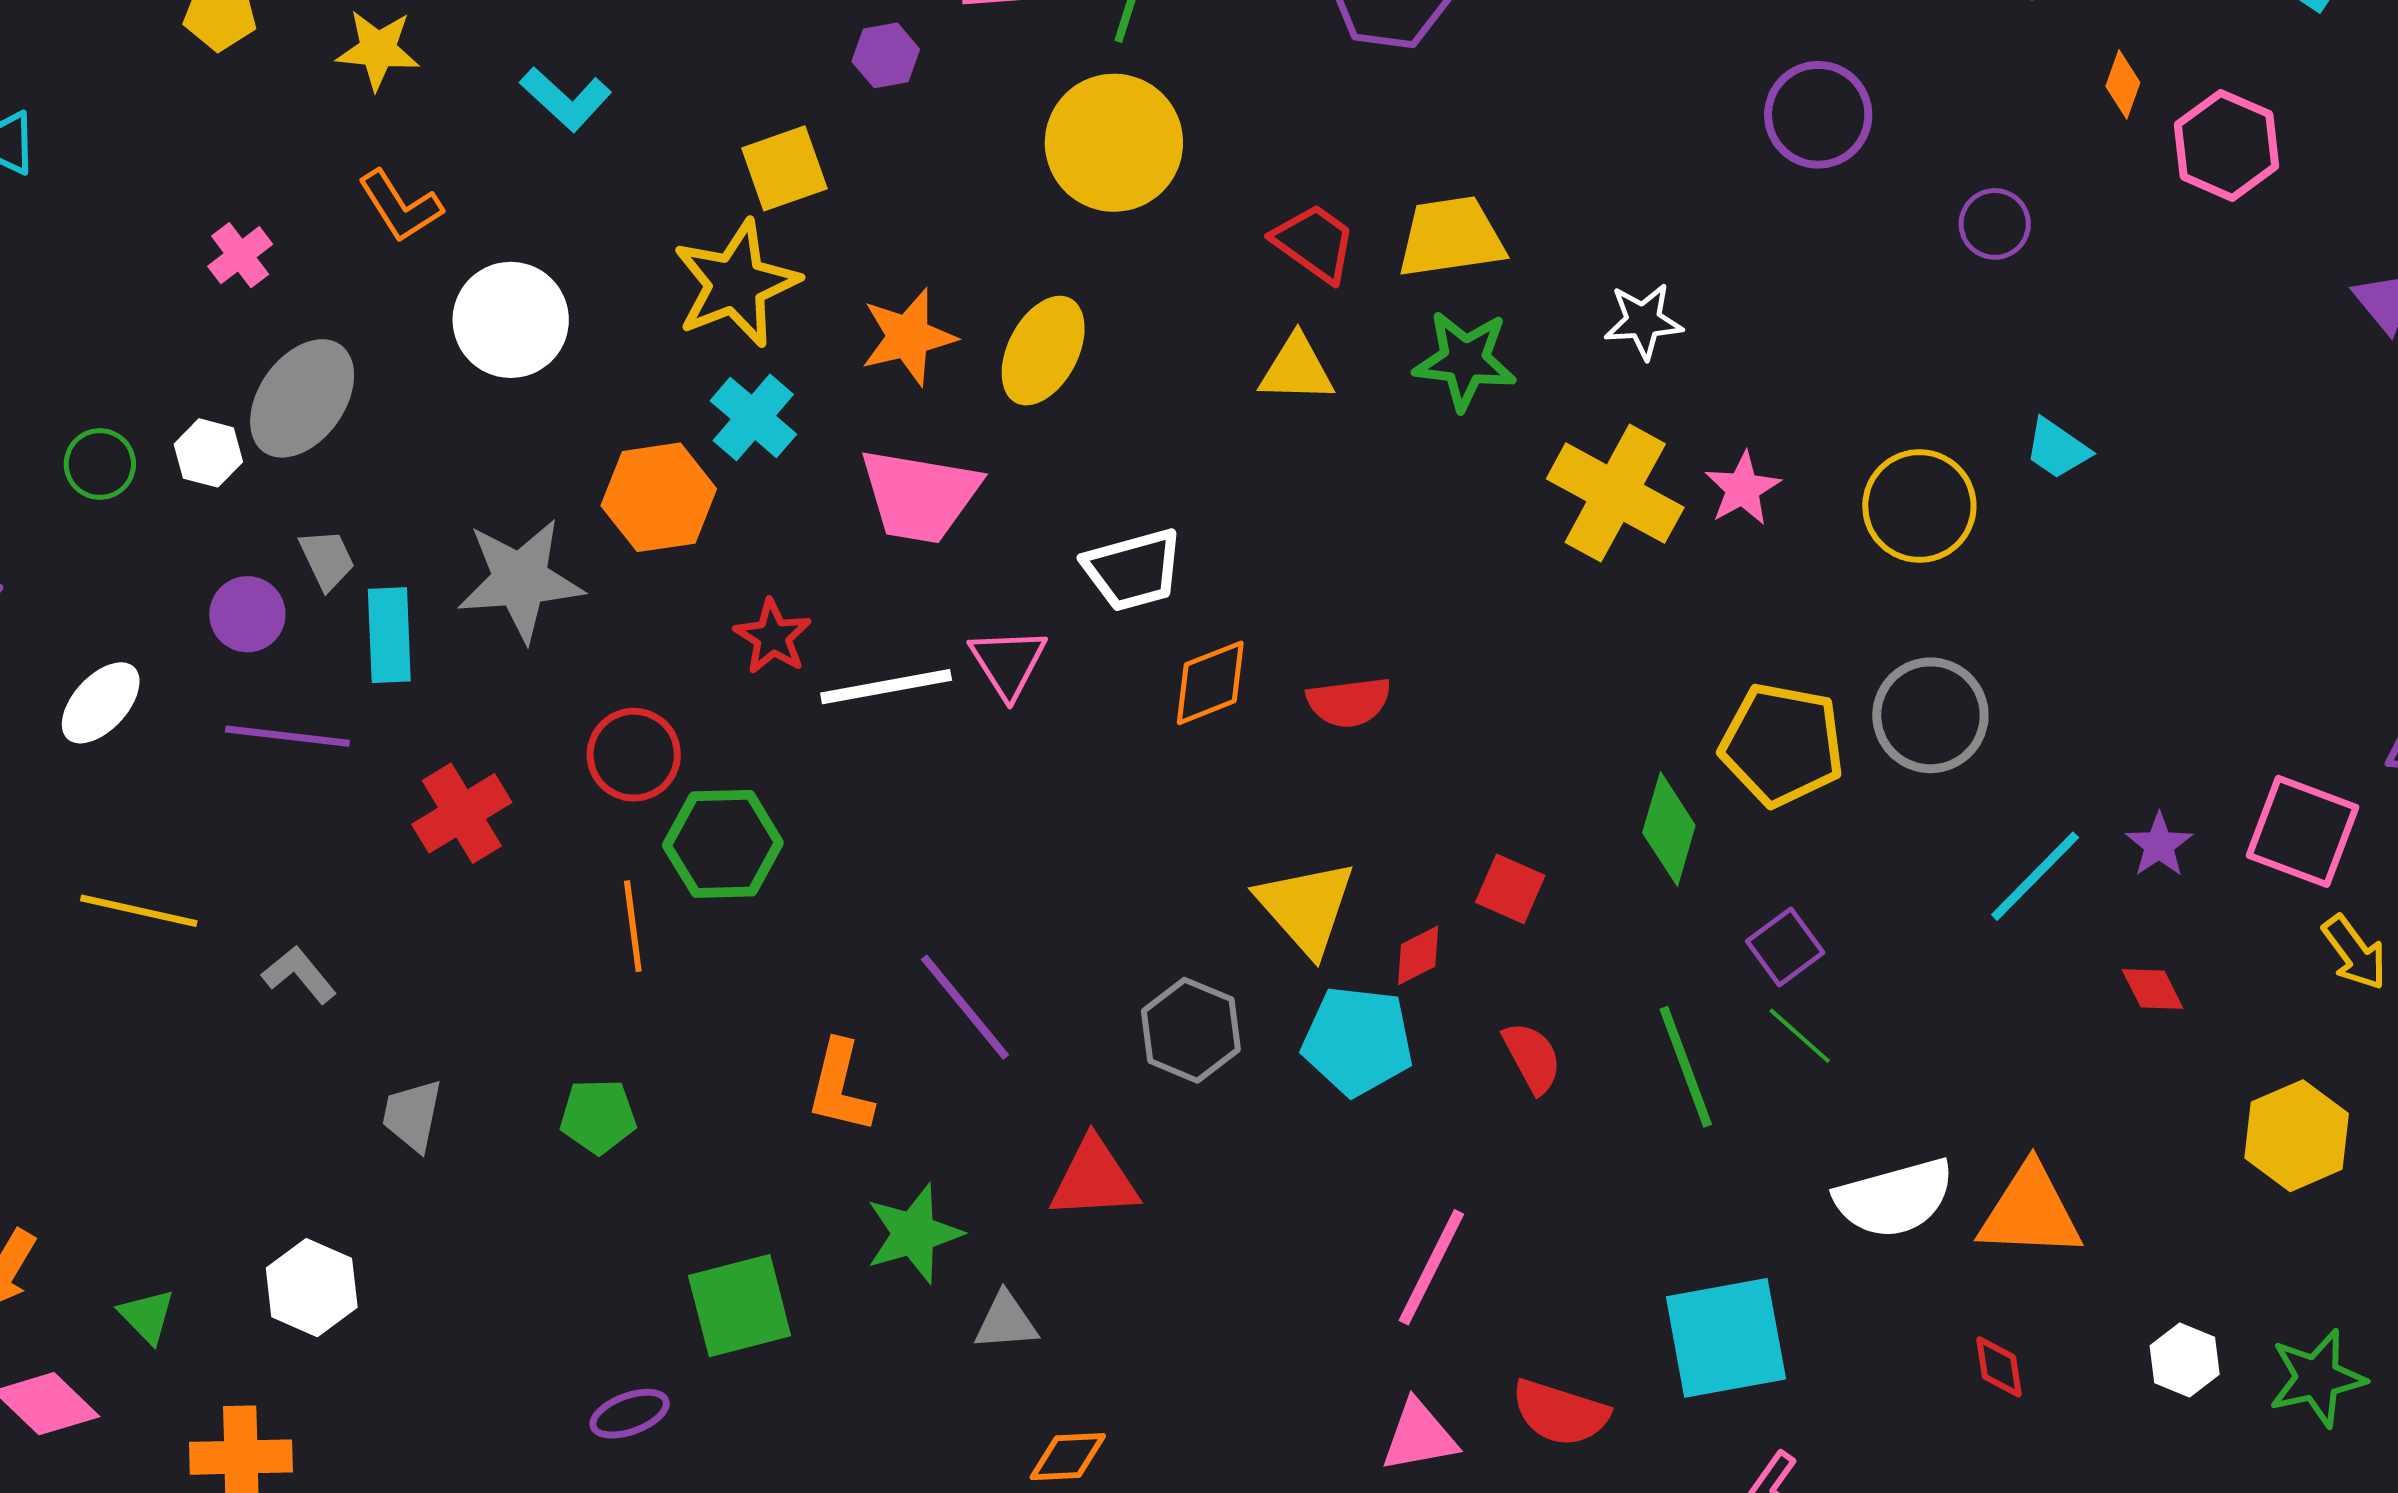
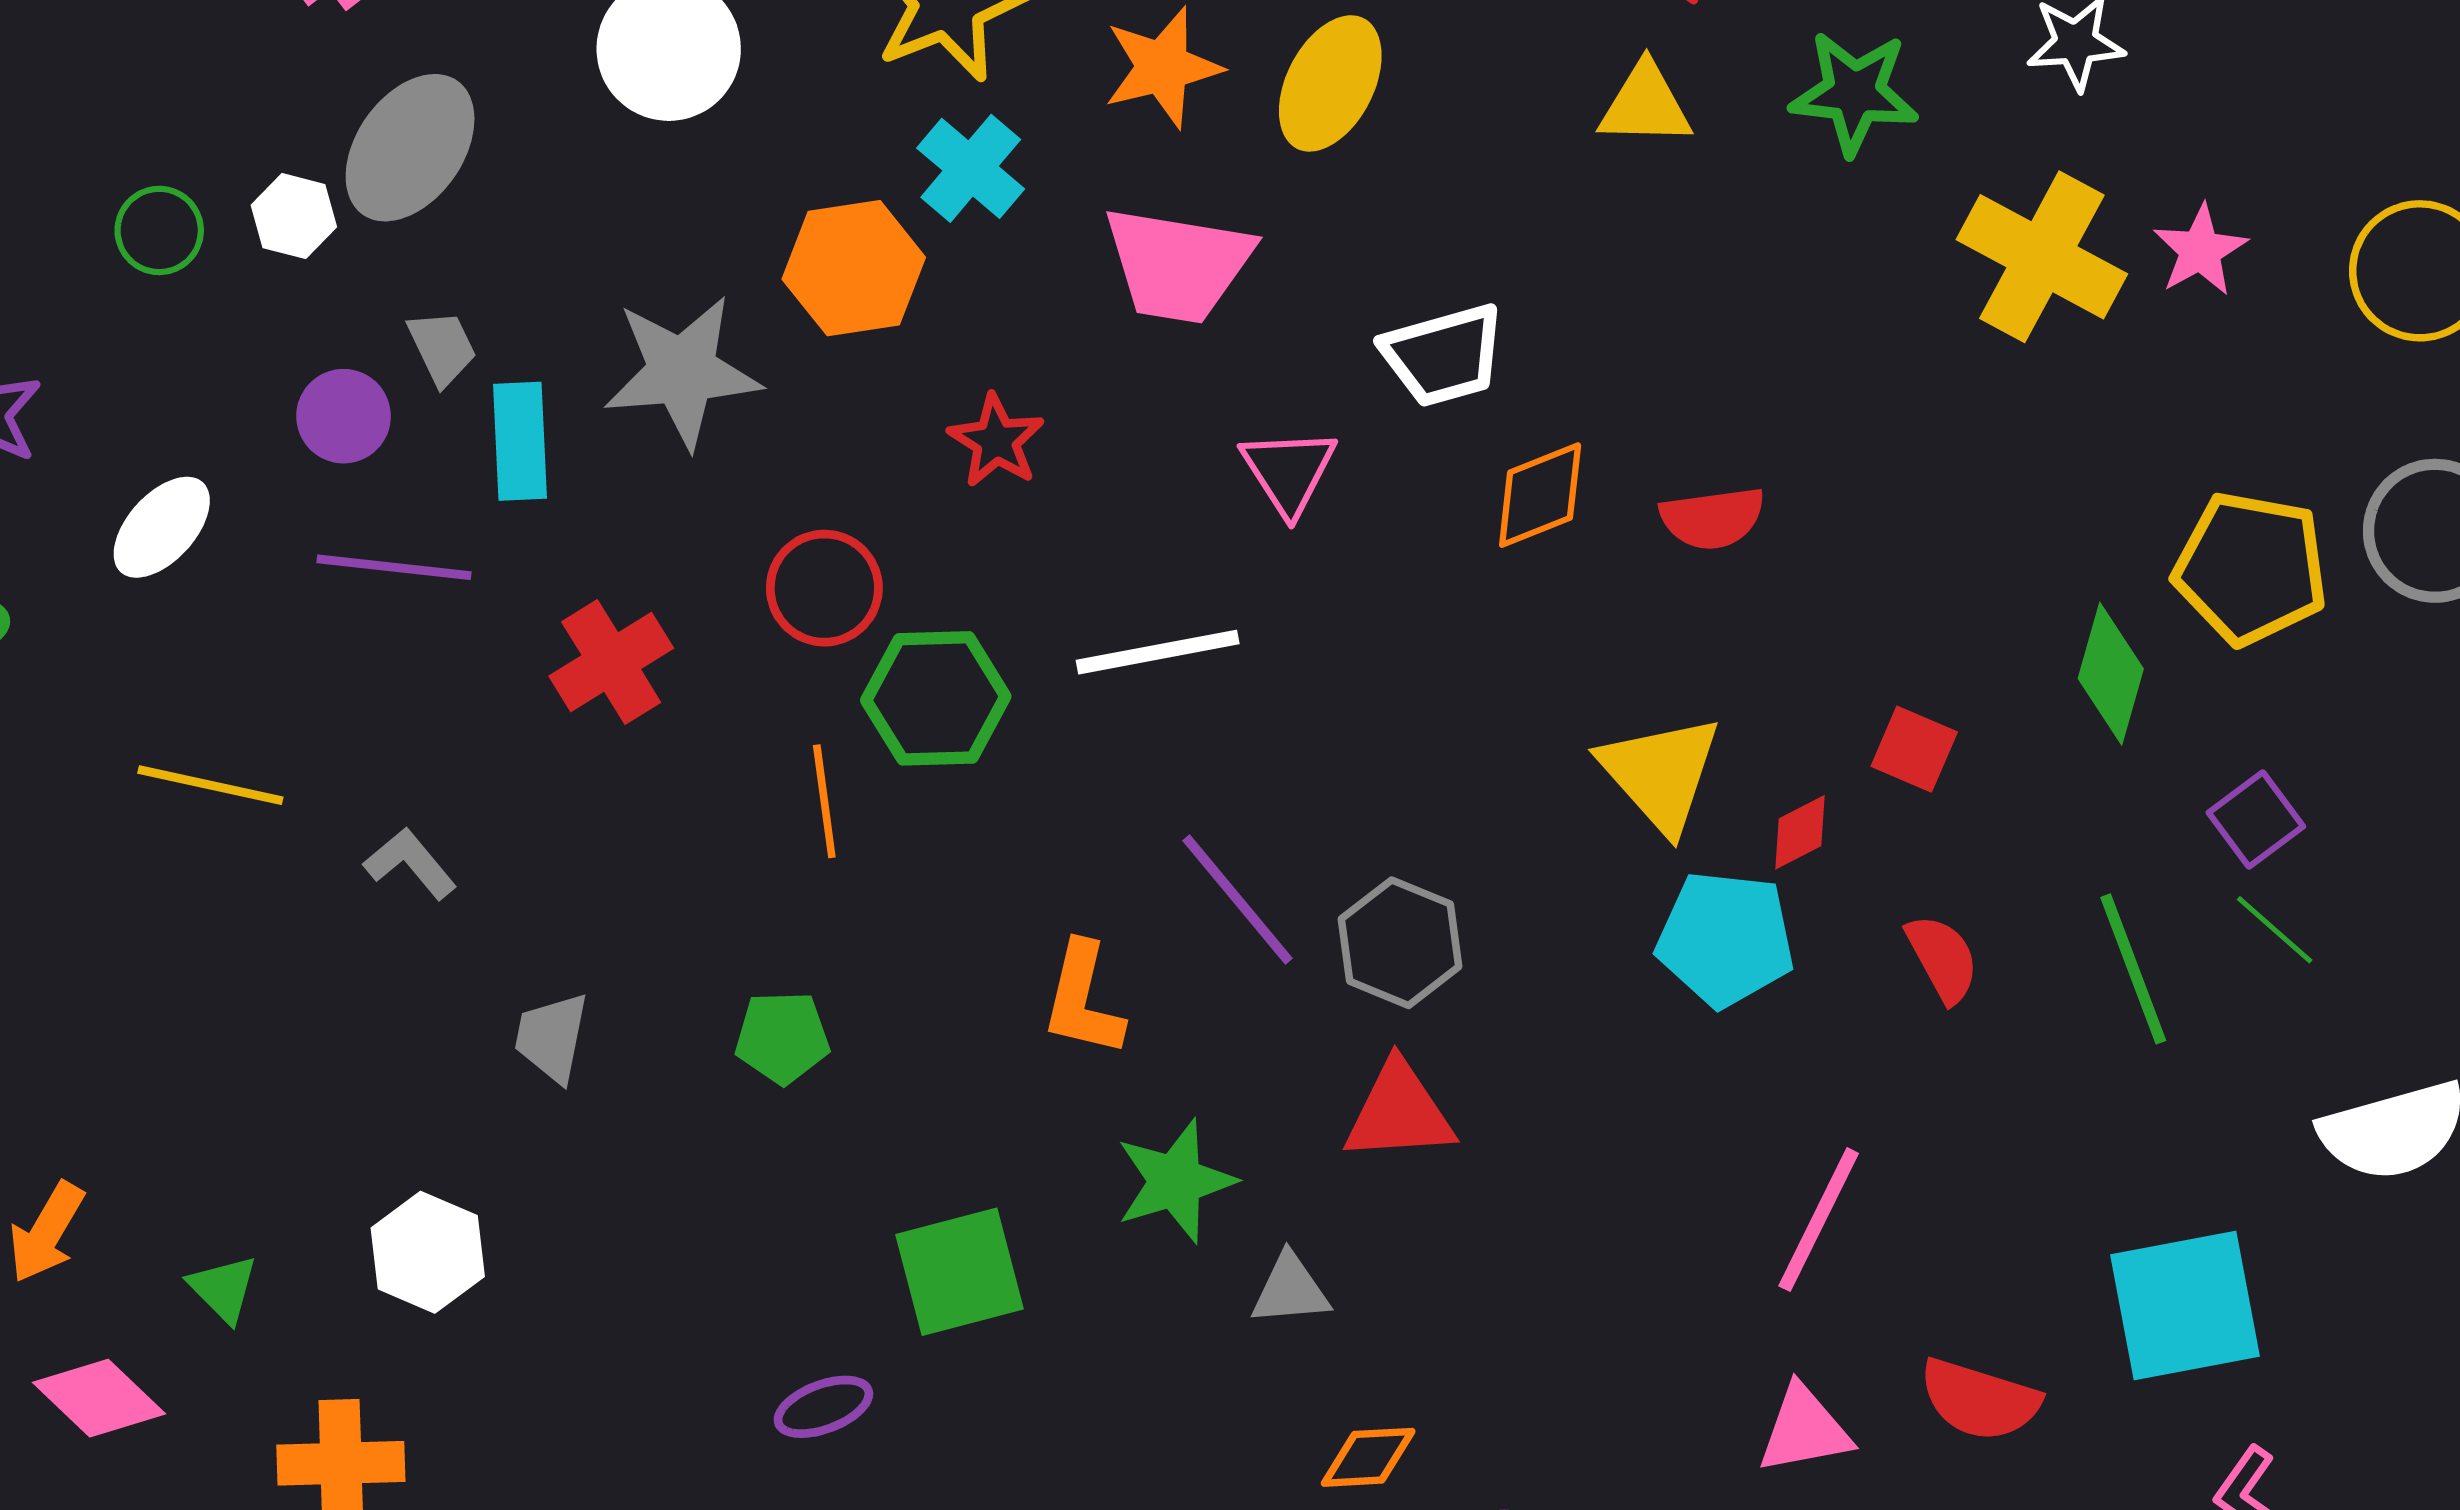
white line: (886, 687) -> (1158, 652), moved
gray hexagon: (1191, 1030) -> (1400, 943), moved

